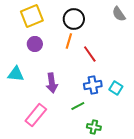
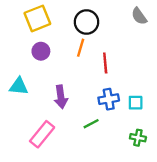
red line: (90, 54) -> (105, 63), turned 30
cyan square: (116, 88) -> (136, 103), turned -32
green cross: (94, 127) -> (138, 138), moved

